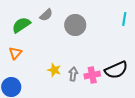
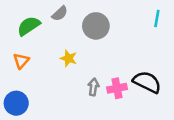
yellow star: (54, 70) -> (68, 58), moved
black semicircle: (116, 70) -> (147, 82), turned -130

